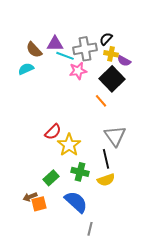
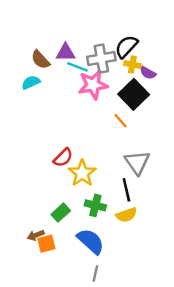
black semicircle: (106, 39) -> (126, 47), size x1.5
pink star: (78, 71) -> (93, 85), size x1.4
gray line: (90, 229) -> (95, 273), moved

